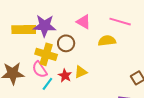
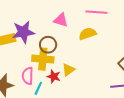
yellow cross: (46, 54) -> (43, 59), moved
pink semicircle: (40, 70) -> (28, 76), turned 48

